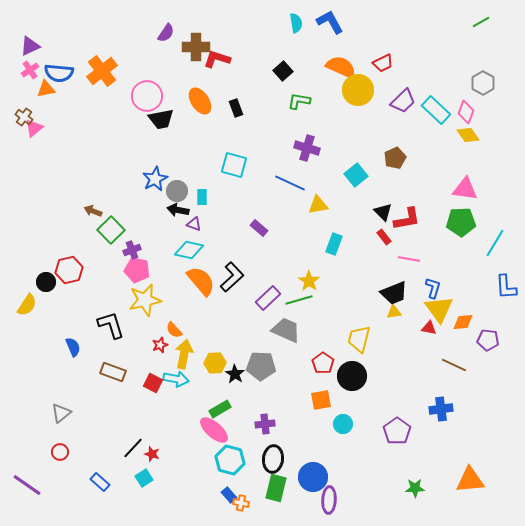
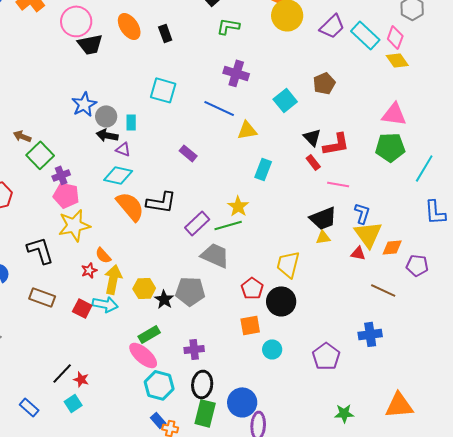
black L-shape: (232, 277) -> (161, 202), turned 52

